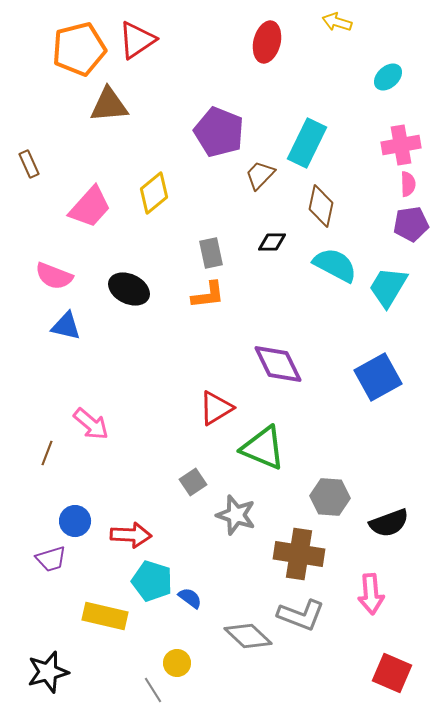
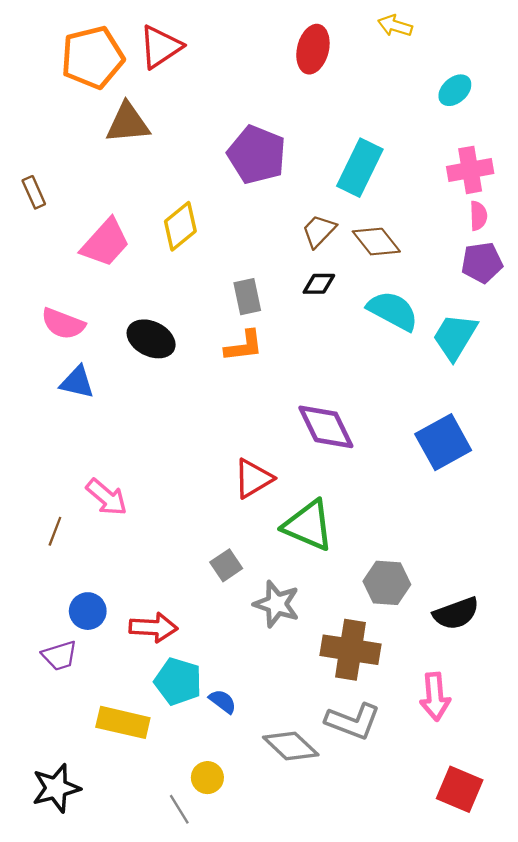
brown trapezoid: (260, 175) -> (319, 231), moved
brown diamond: (321, 206) -> (376, 242), turned -51

